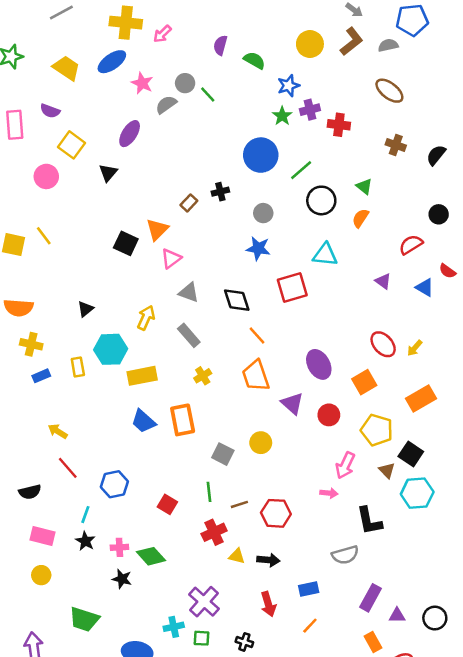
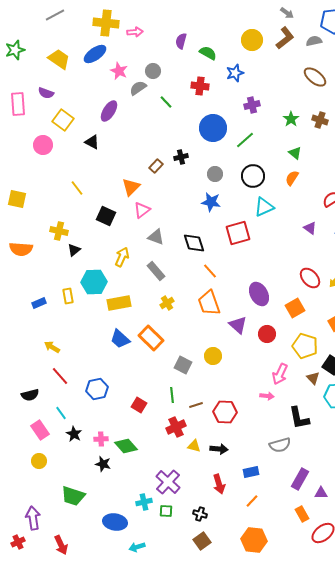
pink arrow: (162, 34) -> (135, 32), turned -140
green line: (208, 94) -> (166, 102), moved
purple cross: (310, 110) -> (252, 105), moved
green star: (282, 116) -> (291, 119), moved
red cross: (339, 125) -> (200, 86), moved
black triangle: (108, 173) -> (92, 142), turned -42
black circle: (321, 200) -> (253, 176), moved
yellow line: (44, 236) -> (77, 188), moved
black square: (126, 243) -> (106, 216), moved
cyan triangle: (325, 255) -> (264, 207), turned -30
yellow cross: (31, 344) -> (59, 231), moved
orange rectangle: (183, 420) -> (151, 338), turned -35
cyan line: (85, 515) -> (61, 413), moved, turned -56
pink rectangle: (43, 536) -> (40, 430), turned 42

